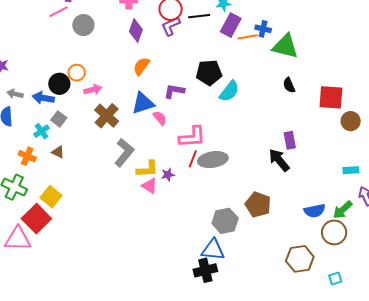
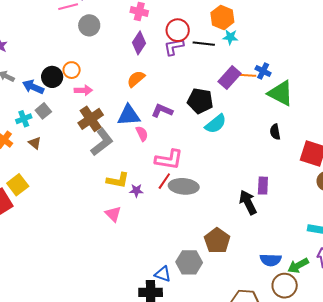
purple rectangle: (231, 25) -> (230, 77), moved
gray L-shape: (124, 153) -> (102, 142), moved
pink triangle: (150, 186) -> (113, 214), moved
gray hexagon: (225, 221) -> (189, 262), moved
blue triangle: (213, 250) -> (163, 274), size x0.7

